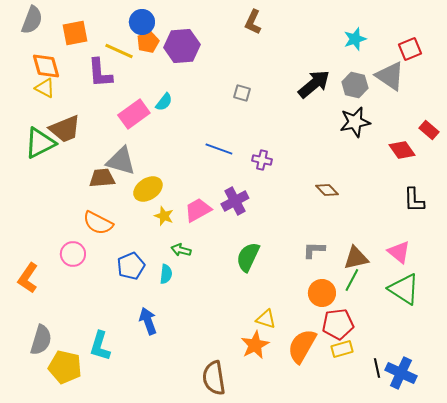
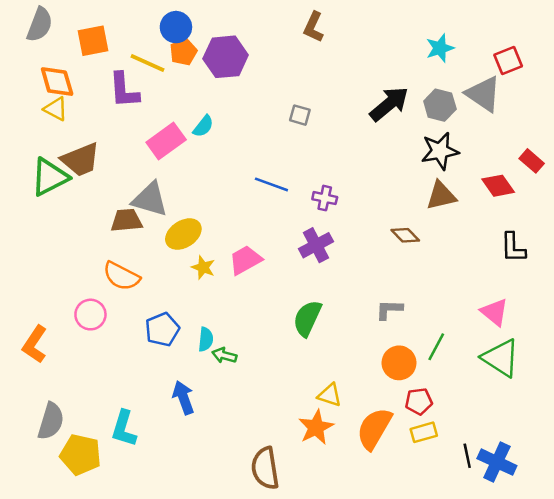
purple cross: (235, 201) -> (316, 245), moved
green arrow: (181, 250) -> (224, 355), moved
brown triangle: (356, 258) -> (441, 196), moved
red pentagon: (338, 324) -> (419, 401), size x0.7

